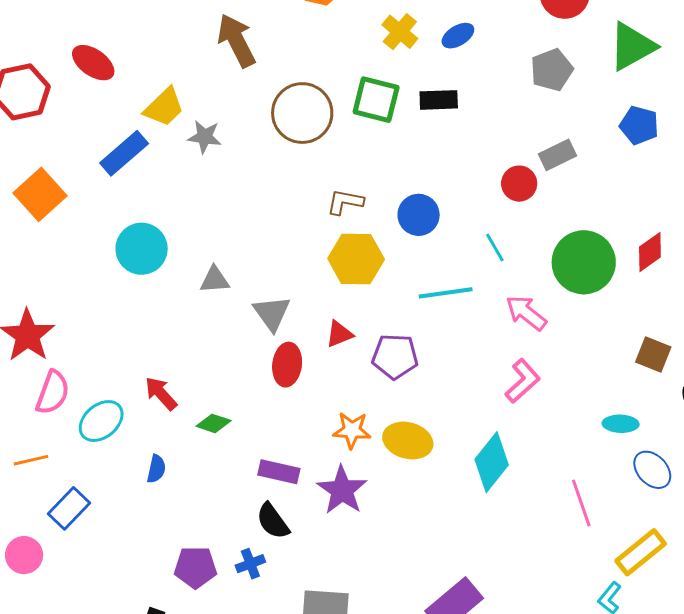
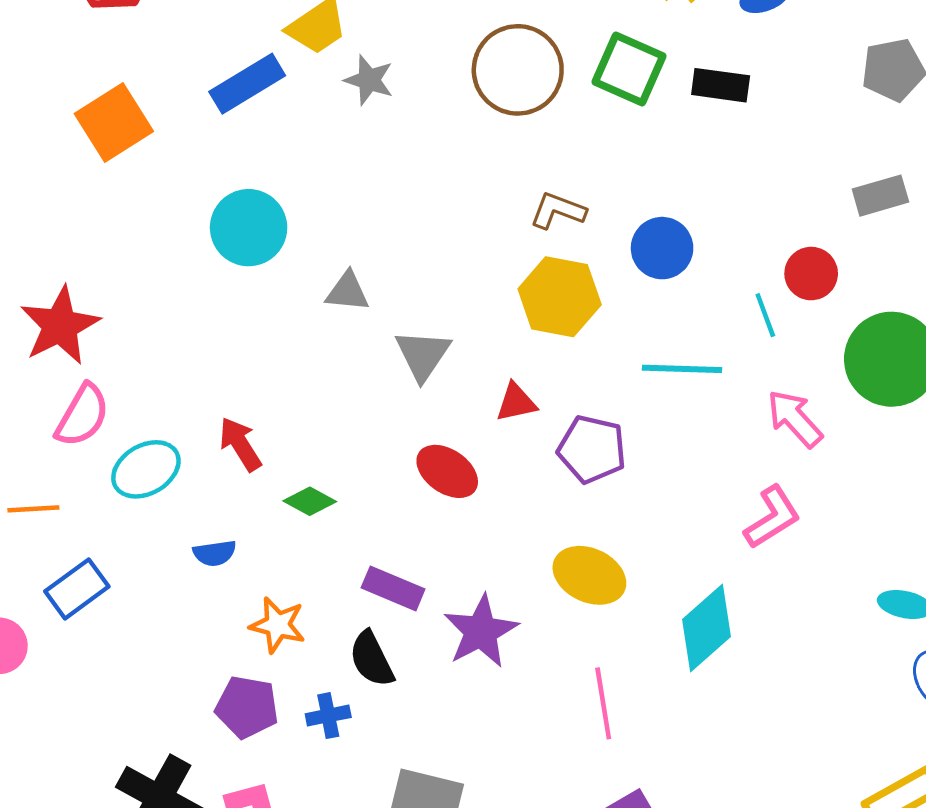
red circle: (519, 184) -> (811, 274), moved
red ellipse: (287, 365) -> (447, 471), moved, turned -72
orange star: (352, 430) -> (278, 625), moved
blue semicircle: (156, 469) -> (215, 553), turned 60
pink line: (581, 503) -> (603, 703), moved

